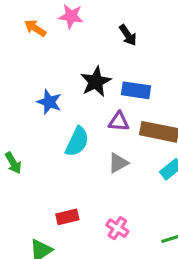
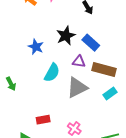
blue rectangle: (136, 90) -> (91, 43), turned 30
gray triangle: (118, 163) -> (77, 88), size x1.6

